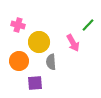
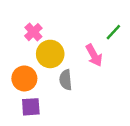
pink cross: (18, 25) -> (33, 32), moved, turned 32
purple square: (35, 83) -> (31, 107), moved

